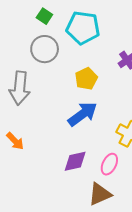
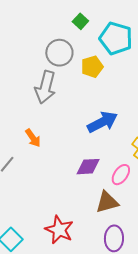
gray circle: (45, 49) -> (59, 53), moved
yellow pentagon: (86, 79) -> (92, 67), moved

